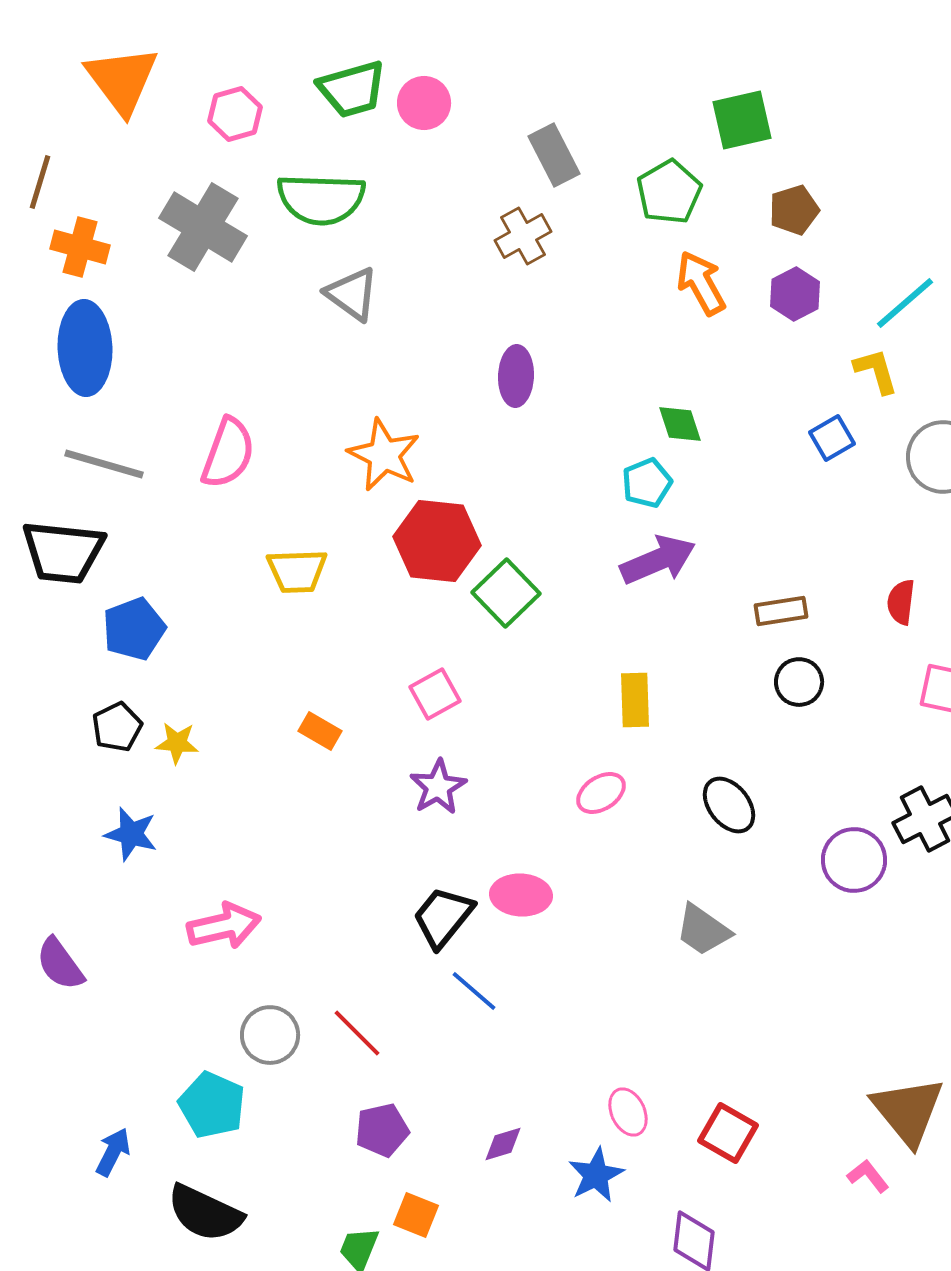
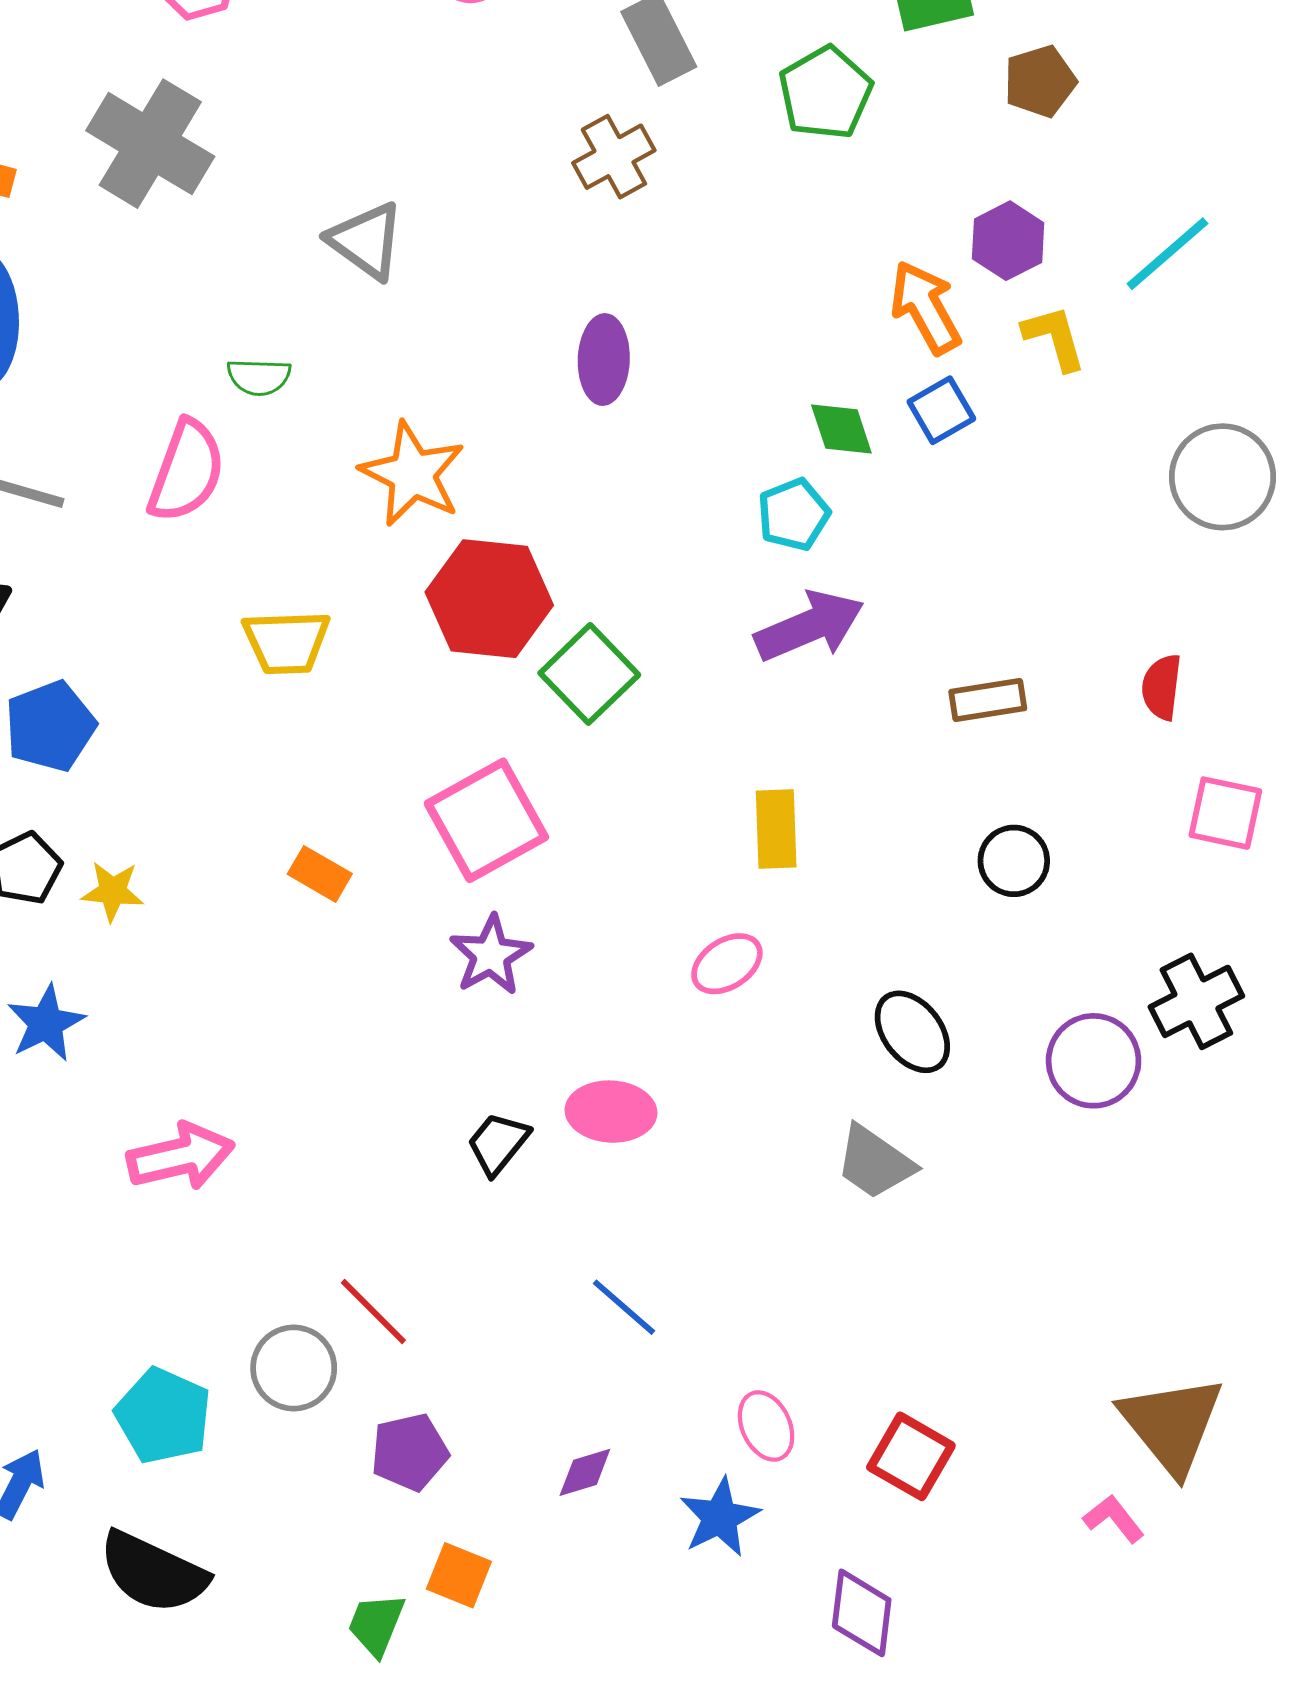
green semicircle: (321, 199) -> (259, 377), moved, size x0.5
brown pentagon: (794, 210) -> (1040, 81), moved
orange arrow: (701, 283) -> (925, 307), moved
yellow L-shape: (876, 371) -> (1054, 338), moved
blue square: (832, 438) -> (941, 410), moved
black circle: (799, 682) -> (1014, 861), moved
pink square: (435, 694) -> (486, 820), size x1.6
black ellipse: (729, 805) -> (912, 1032), moved
blue star: (131, 834) -> (46, 1023), turned 30
black trapezoid: (443, 917) -> (498, 1143), size x0.7
blue line: (474, 991) -> (624, 1307), moved
gray circle: (270, 1035) -> (294, 1368), moved

